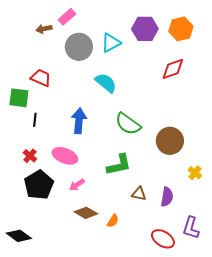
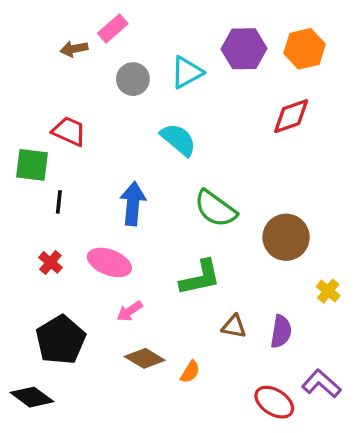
gray circle: (79, 47) -> (133, 79), size x0.7
black pentagon: (39, 185) -> (61, 340), moved
purple L-shape: (191, 228) -> (321, 384), turned 115

